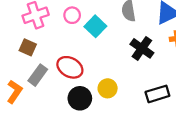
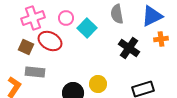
red ellipse: (70, 67) -> (50, 41), moved
gray rectangle: (38, 75) -> (35, 72), turned 60

